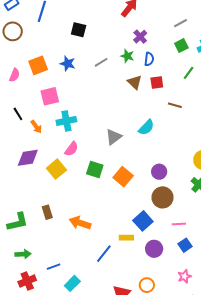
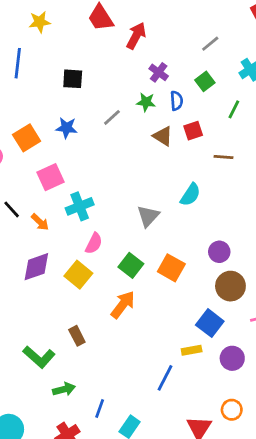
green square: (181, 46) -> (205, 81), moved
green square: (95, 170) -> (131, 265), turned 30
green L-shape: (18, 222) -> (39, 357), turned 65
orange arrow: (80, 223) -> (123, 305), moved, turned 120
green arrow: (23, 254) -> (64, 389), moved
blue line: (54, 267) -> (100, 409), turned -40

